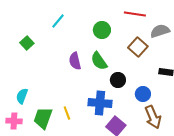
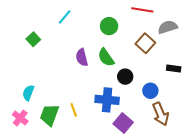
pink cross: (14, 121) -> (20, 118), turned 35

